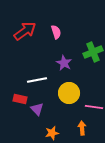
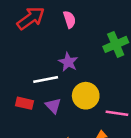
purple star: (64, 63) -> (68, 62), moved
purple triangle: (37, 109) -> (53, 106), moved

